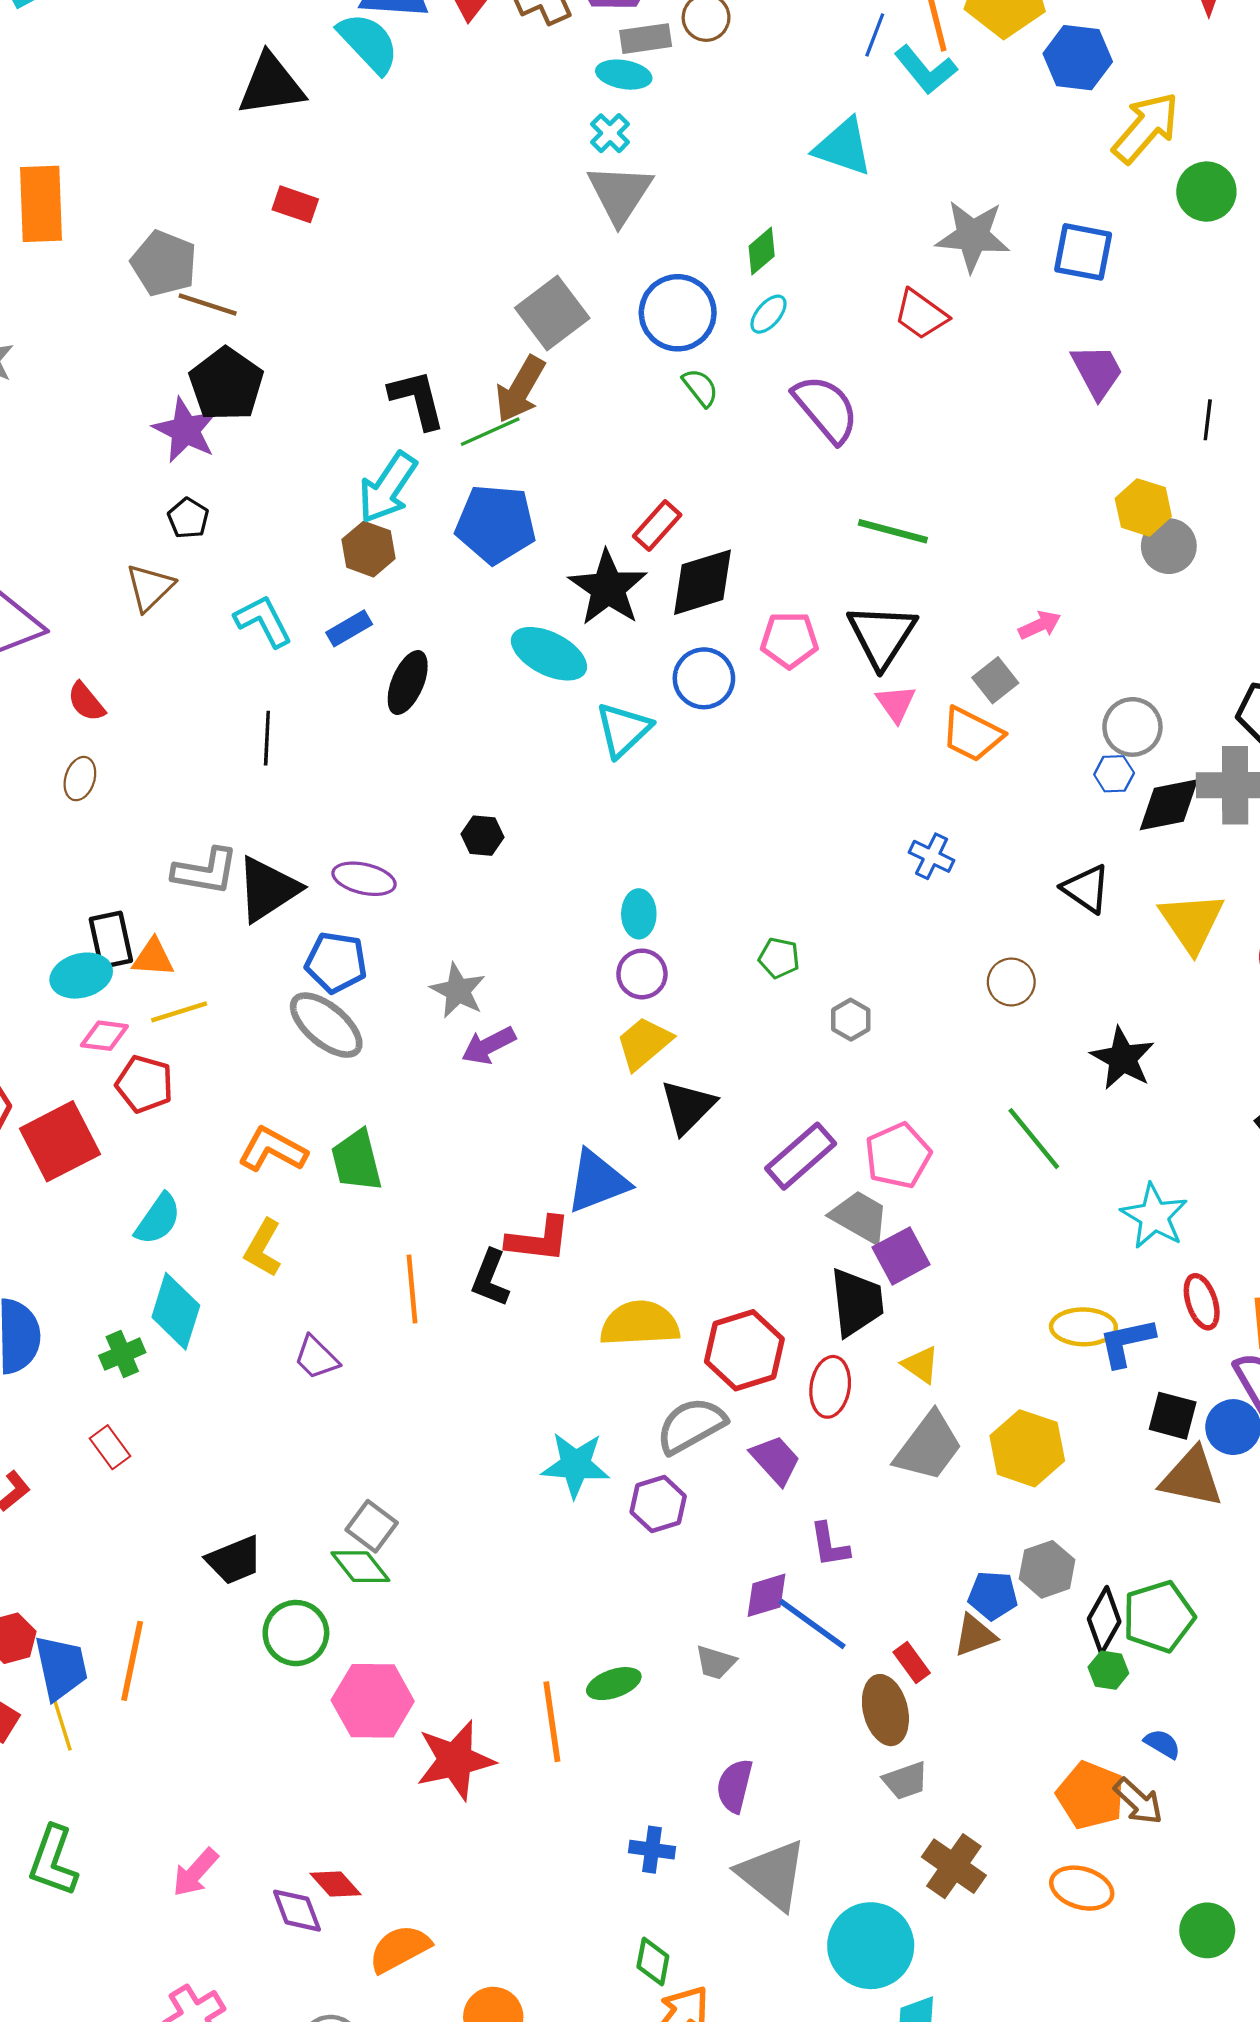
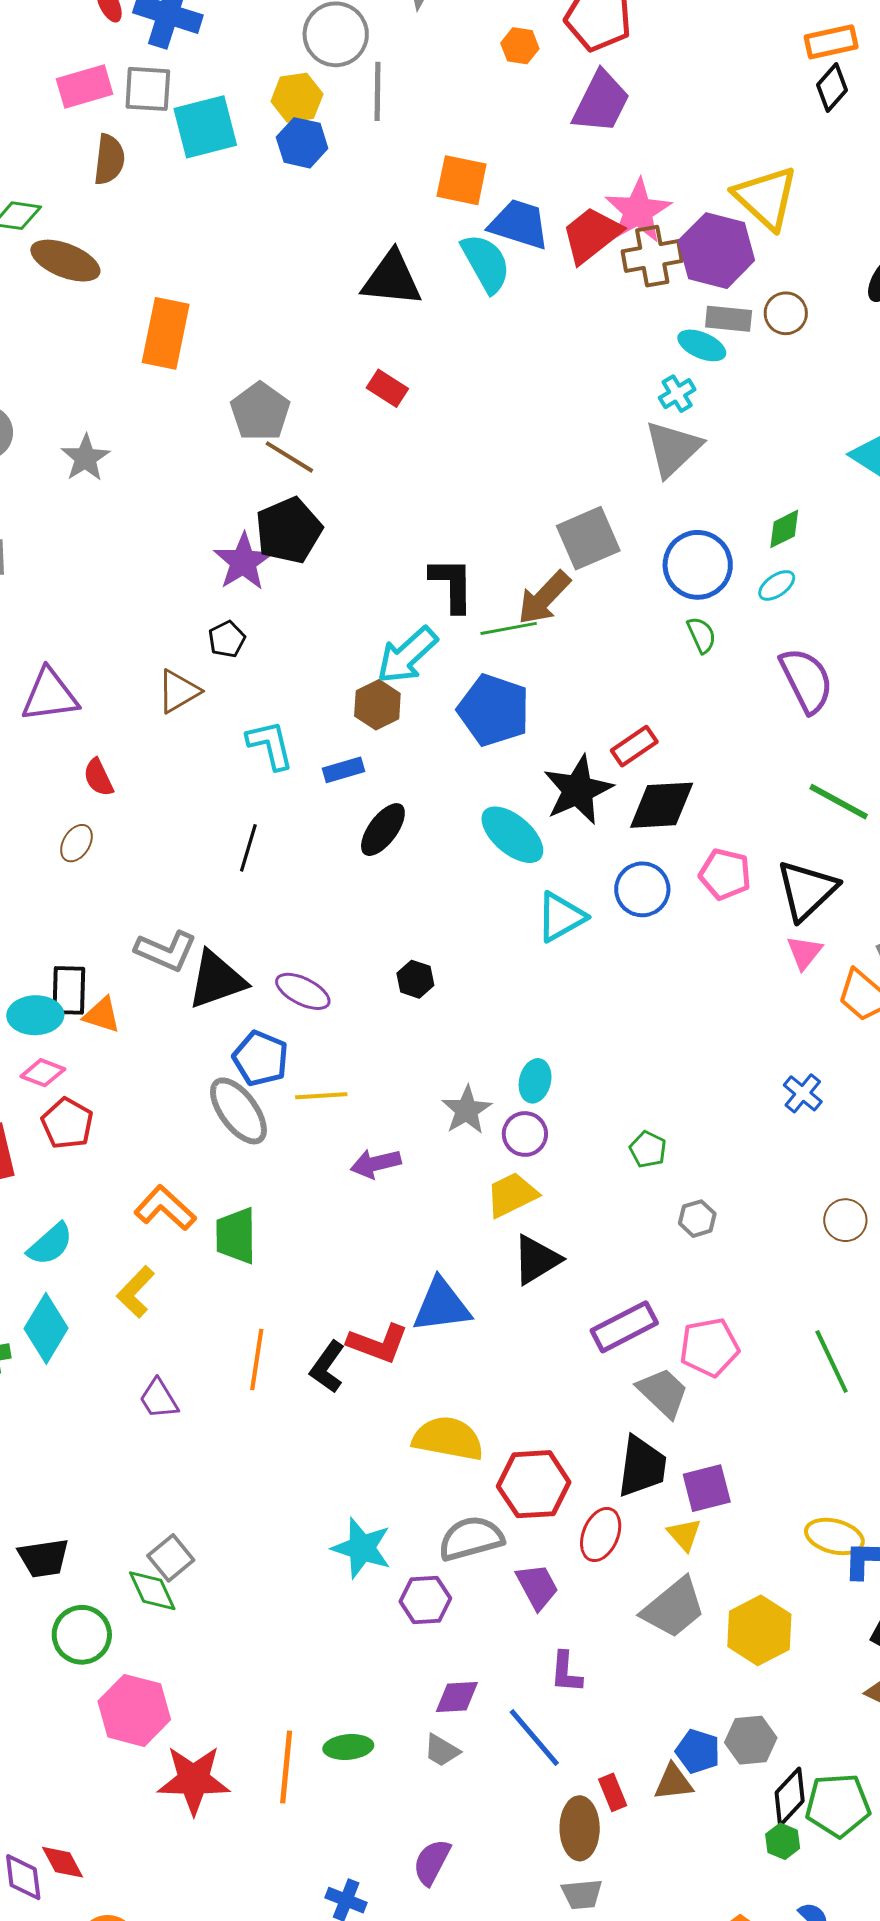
gray star: (458, 991) -> (467, 1110), moved
yellow line: (179, 1012) -> (321, 1096), moved
purple square: (901, 1256) -> (707, 1488), moved
purple diamond: (767, 1595) -> (457, 1697), moved

